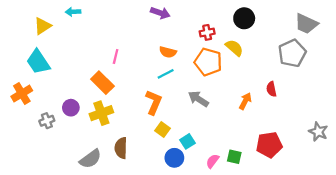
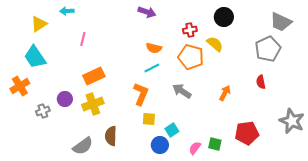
pink line: (116, 56) -> (83, 39), moved
orange rectangle: (102, 83) -> (94, 76), turned -70
red semicircle: (271, 89) -> (261, 82), moved
yellow square: (162, 129) -> (149, 119), turned -32
gray star: (318, 132) -> (292, 121), size x1.4

